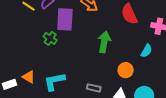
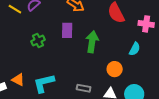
purple rectangle: (65, 19) -> (67, 30), moved, size x0.7
green cross: (50, 38) -> (38, 40), turned 32

